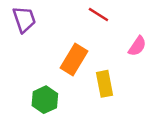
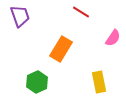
yellow rectangle: (104, 84) -> (99, 82), moved

